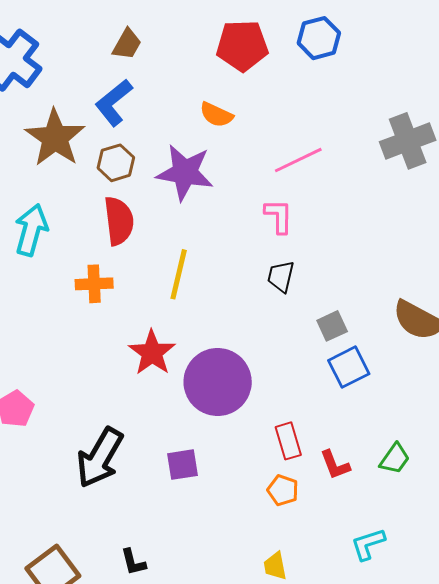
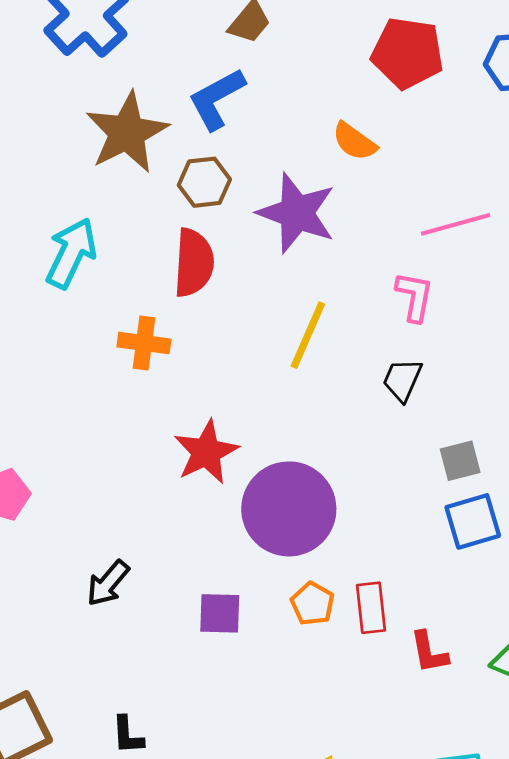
yellow line: (179, 274) -> (308, 335), moved
black arrow: (100, 458) -> (108, 583), size x0.6
orange pentagon: (283, 490) -> (312, 604), moved

